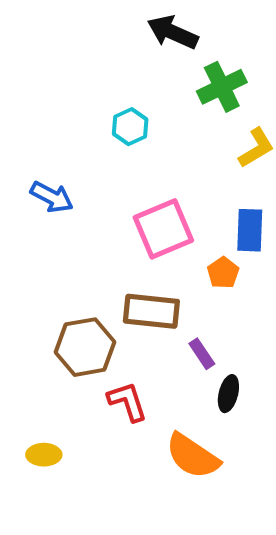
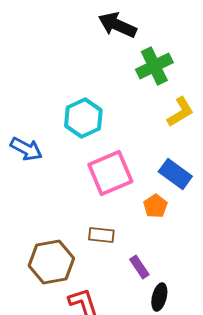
cyan hexagon: (130, 127) -> (83, 118), moved, size x1.4
blue rectangle: (250, 230) -> (175, 174), turned -56
brown rectangle: (151, 311) -> (101, 235), size x0.6

